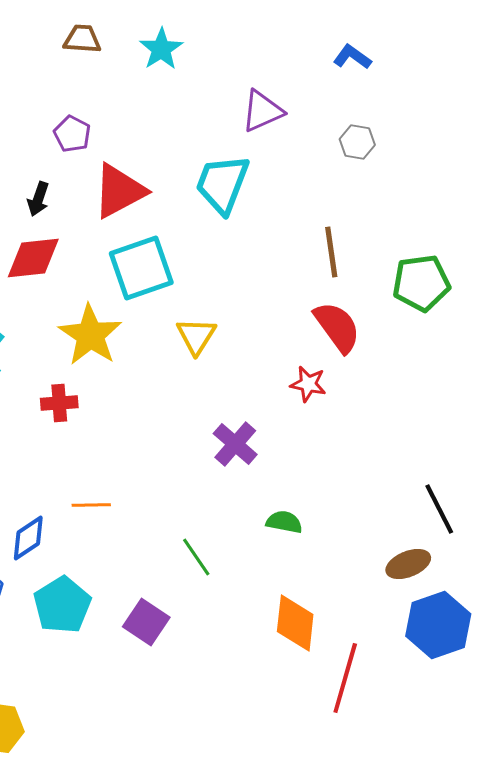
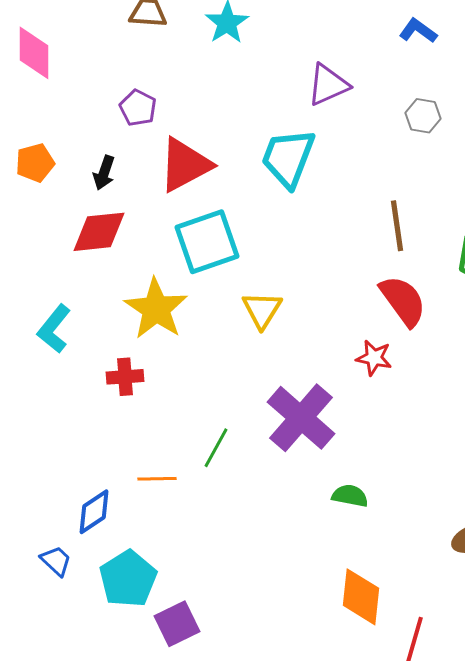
purple cross: (235, 444) -> (301, 418), size x1.5
green line: (196, 557) -> (216, 448), moved, turned 63
purple square: (146, 622) -> (177, 624), moved, turned 30

